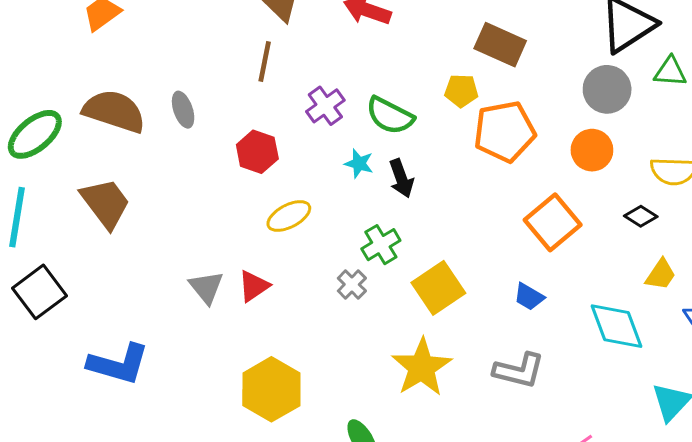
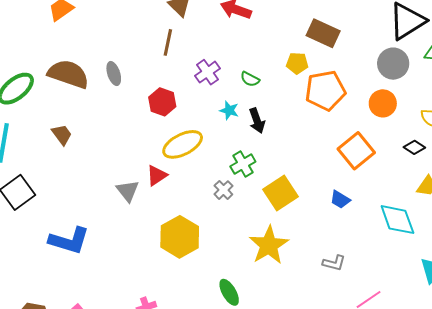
green semicircle: (390, 116) -> (250, 79), size x0.6
brown trapezoid: (106, 203) -> (62, 135), size x0.6
yellow ellipse: (289, 216) -> (183, 144), size x1.4
red triangle: (254, 286) -> (157, 175), moved
gray L-shape: (519, 371) -> (334, 263), moved, size x0.7
yellow hexagon: (271, 389) -> (180, 237), moved

